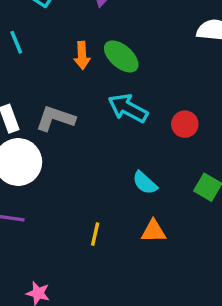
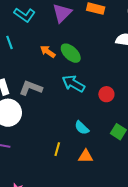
orange arrow: (82, 55) -> (48, 52), turned 126
yellow line: (95, 234) -> (57, 149), moved

